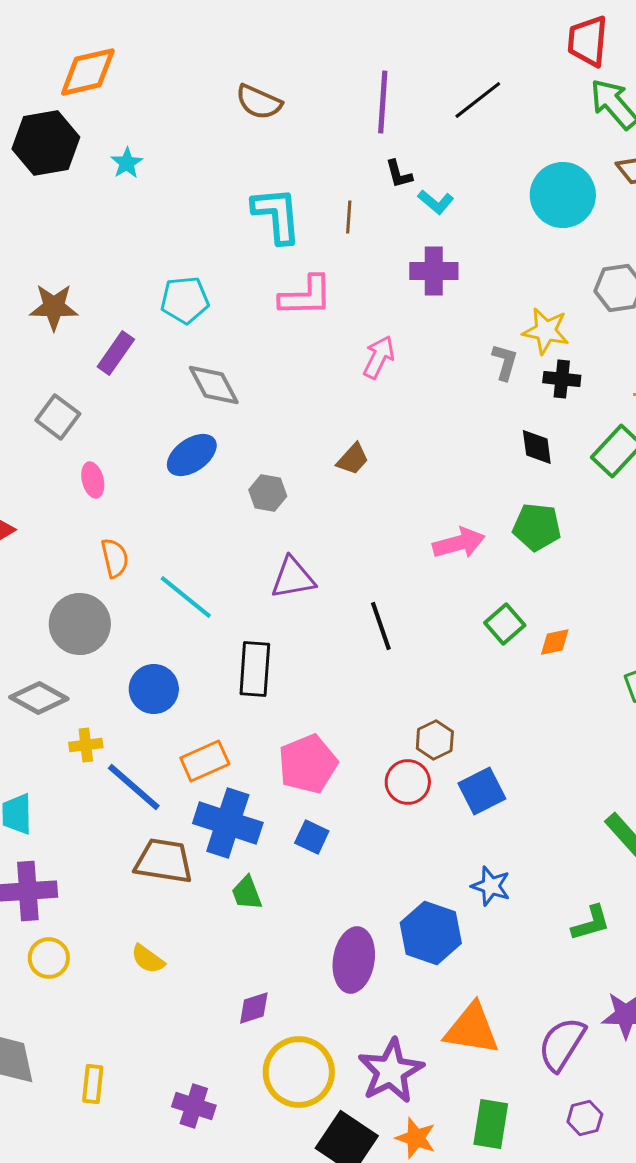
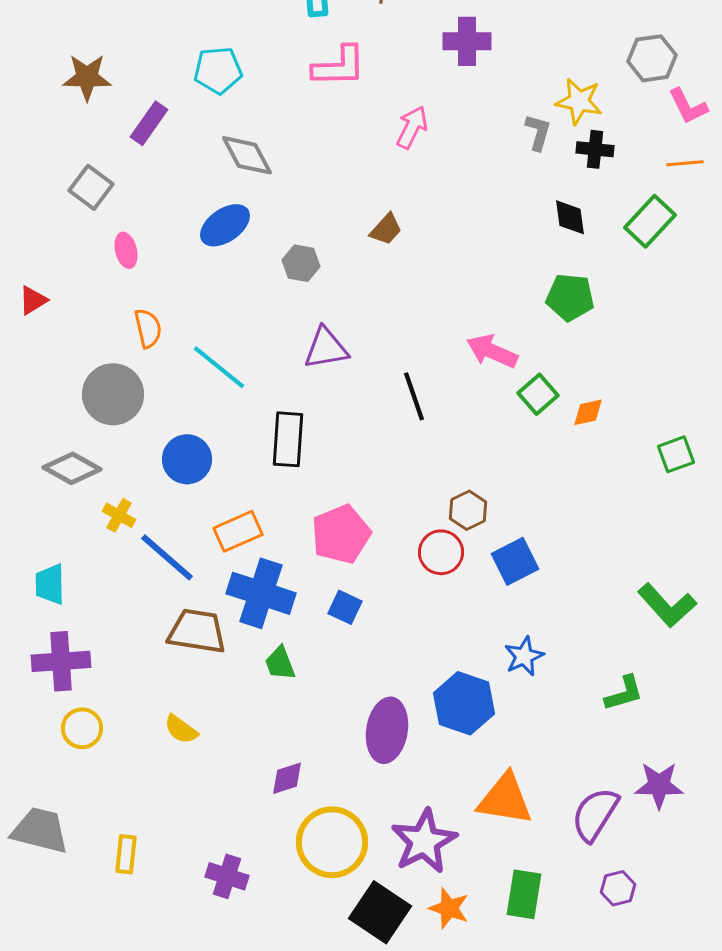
pink arrow: (459, 543) -> (492, 351), moved, turned -141
yellow cross: (86, 745) -> (119, 515), turned 36
blue star: (491, 886) -> (524, 656), turned 30

